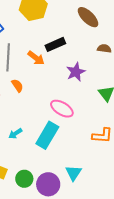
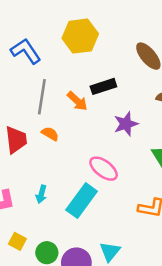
orange semicircle: (17, 86) -> (50, 134), turned -32
cyan arrow: (15, 134) -> (41, 194), turned -48

